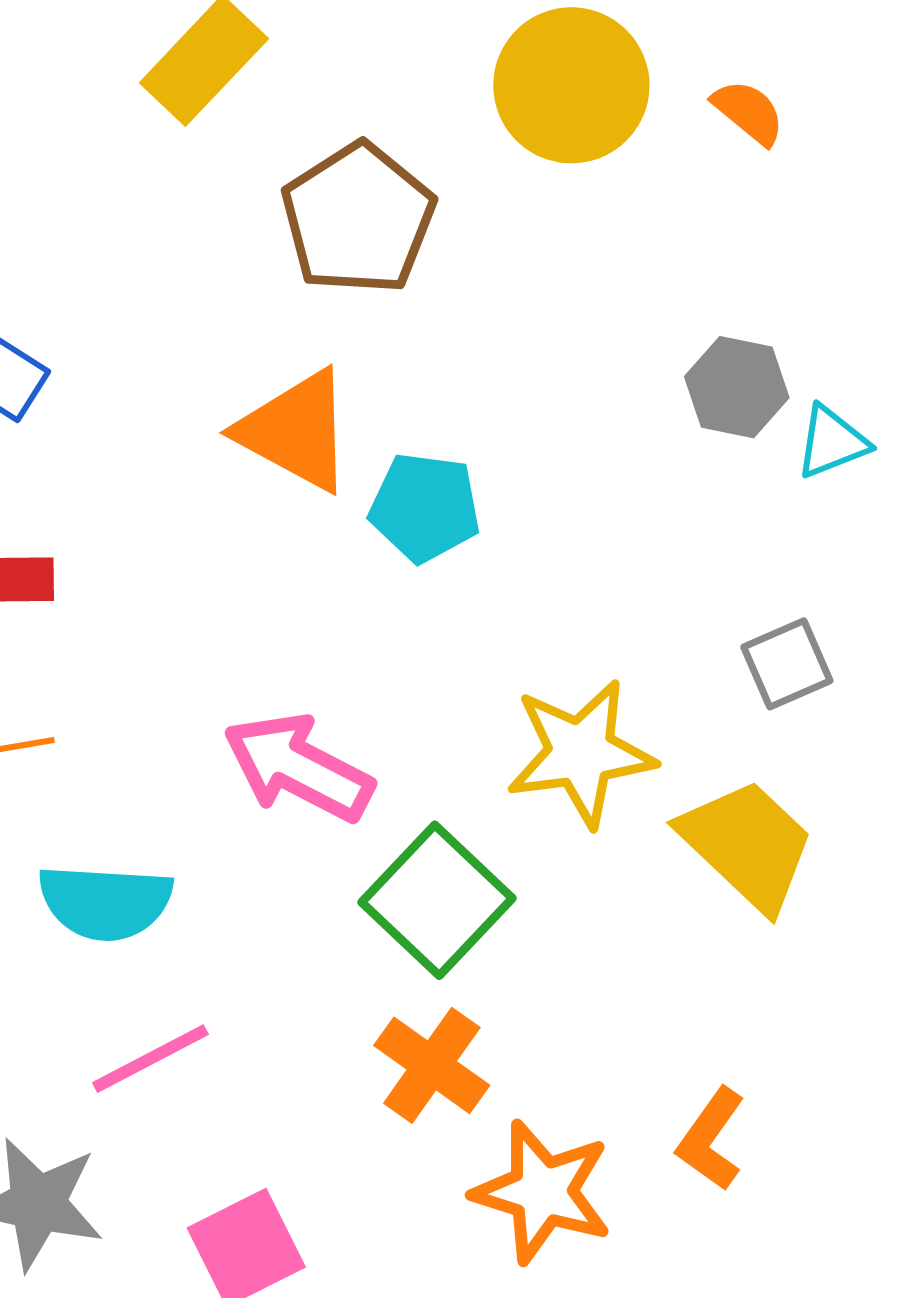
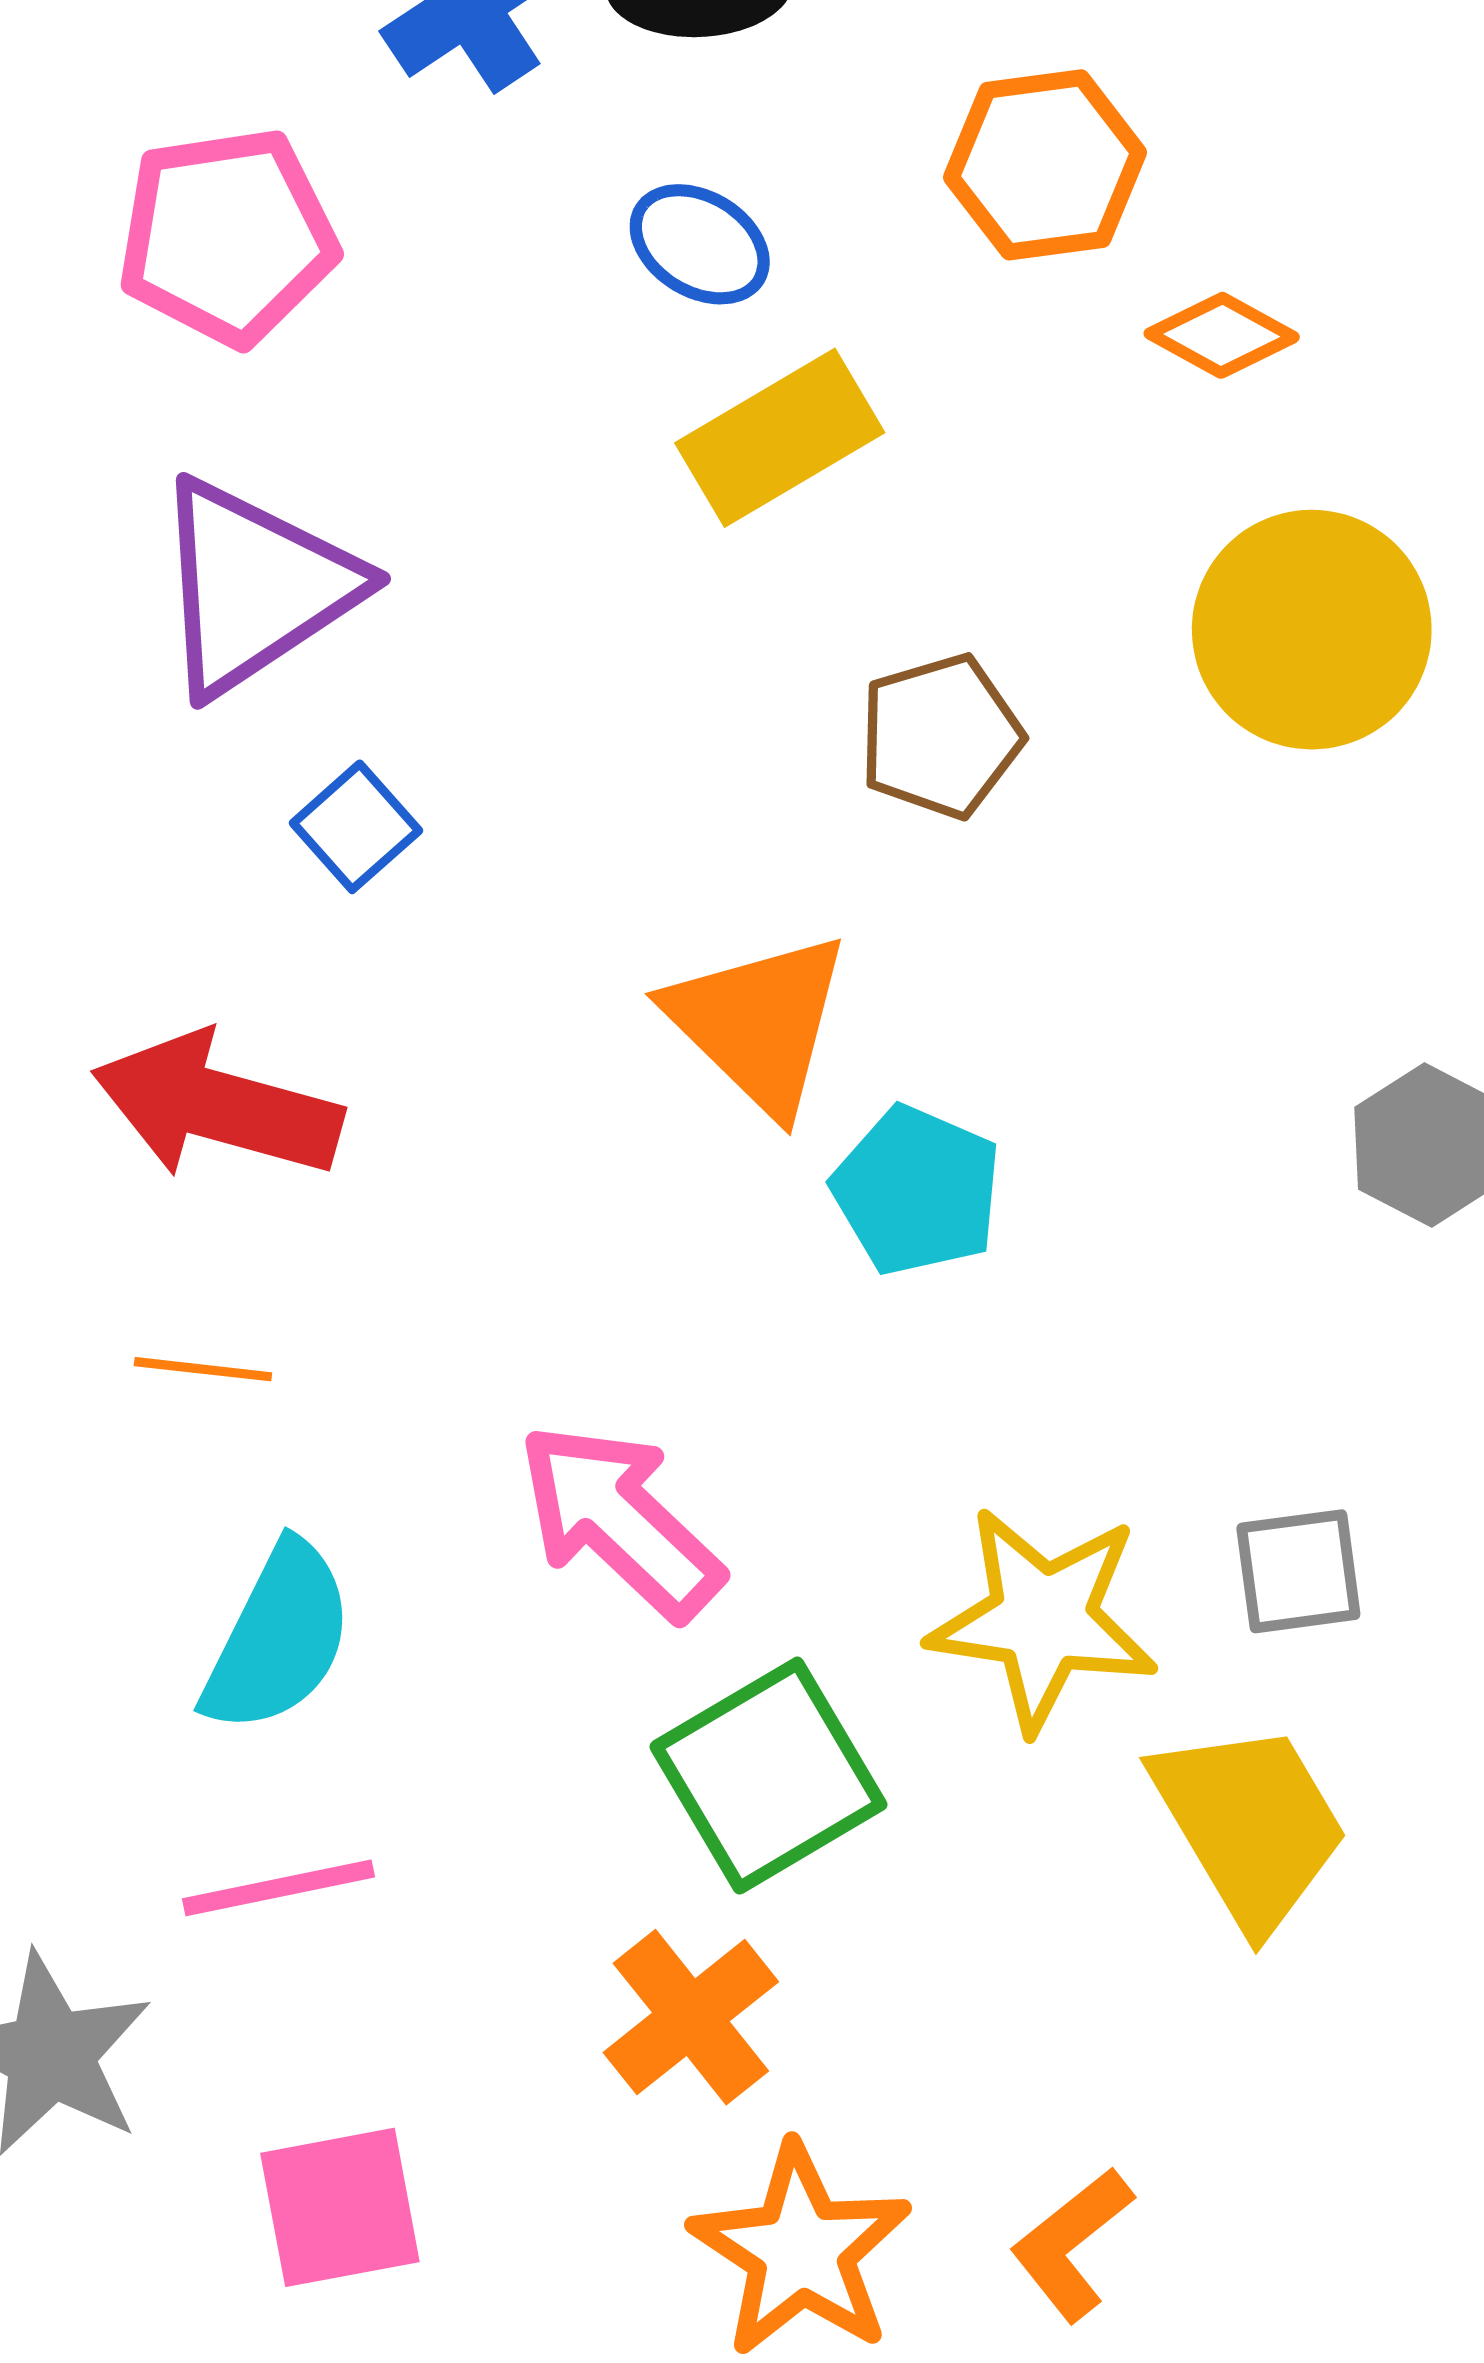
brown pentagon: (358, 219) -> (941, 736), size x0.7
gray square: (787, 664) -> (1298, 1571), moved
cyan semicircle: (105, 902) -> (278, 1638), turned -83

